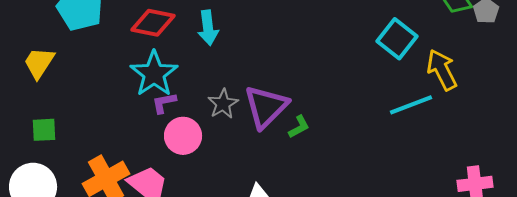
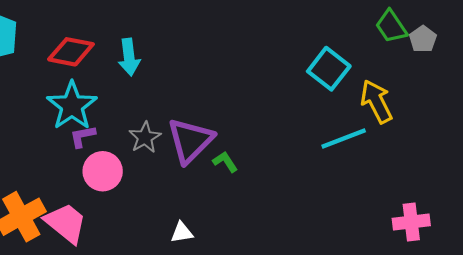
green L-shape: (299, 127) -> (225, 162), turned -95

